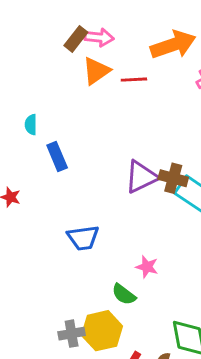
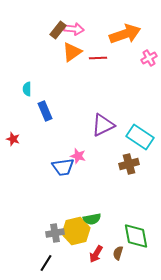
brown cross: (173, 178) -> (129, 164), moved, turned -30
pink star: (147, 267) -> (78, 156), moved
green semicircle: (124, 294) -> (92, 219), moved, turned -48

